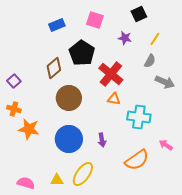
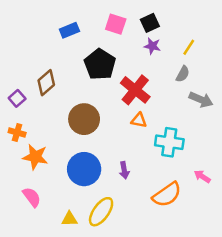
black square: (139, 14) -> (150, 23), moved
brown diamond: (54, 68) -> (46, 83), moved
pink semicircle: (26, 183) -> (32, 197), moved, turned 36

